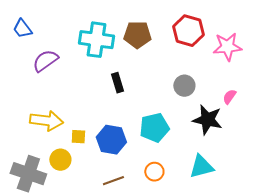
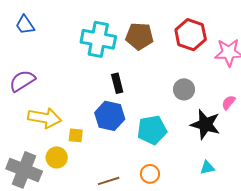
purple semicircle: (45, 61) -> (22, 81), moved
blue hexagon: (111, 140) -> (110, 116), moved
cyan triangle: (201, 167) -> (207, 168), moved, size x0.6

